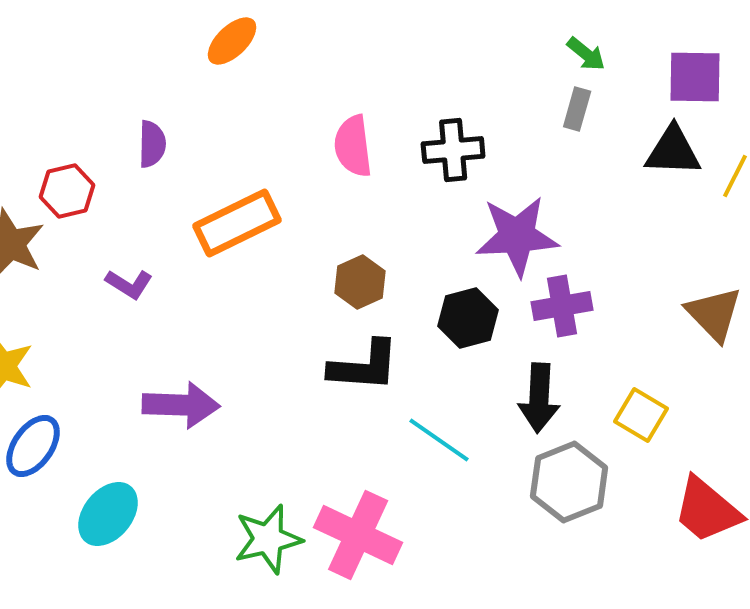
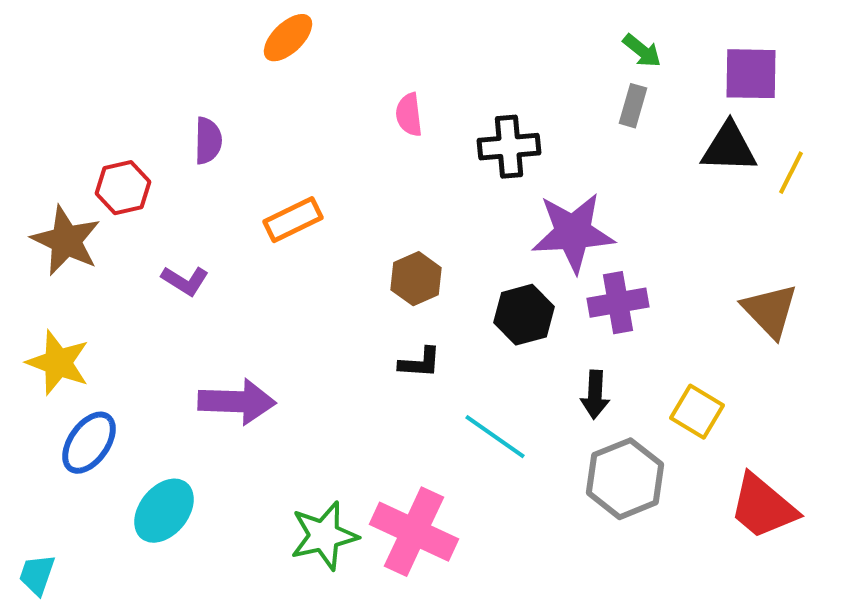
pink semicircle: (353, 146) -> (409, 115), moved, size x0.7
orange rectangle: (237, 223) -> (293, 220), size x0.7
black L-shape: (364, 366) -> (420, 363), size x0.6
black arrow: (539, 398) -> (595, 395), size x0.7

